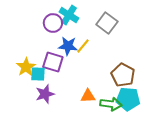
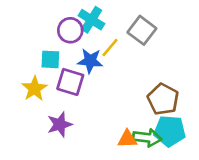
yellow line: (83, 46) -> (110, 48), moved
cyan square: (38, 74) -> (50, 59), moved
orange triangle: (88, 96) -> (127, 139), moved

